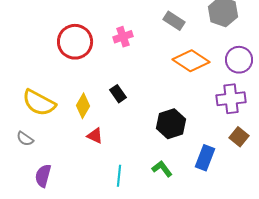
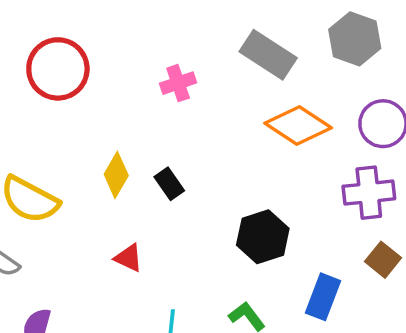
gray rectangle: (174, 21) -> (268, 55), size x1.4
red circle: (75, 42) -> (58, 69), moved
yellow diamond: (83, 106) -> (116, 175), moved

